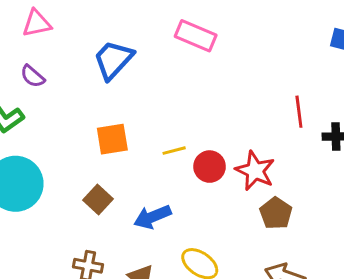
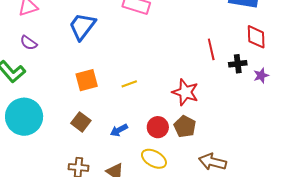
red circle: (210, 167) -> (158, 127), moved
brown pentagon: (276, 213) -> (185, 126), moved
blue arrow: (152, 217) -> (119, 130), size x0.7

